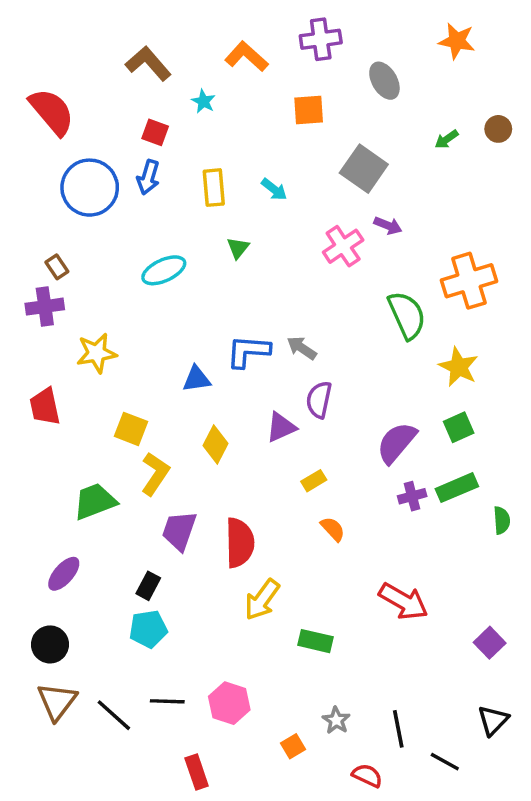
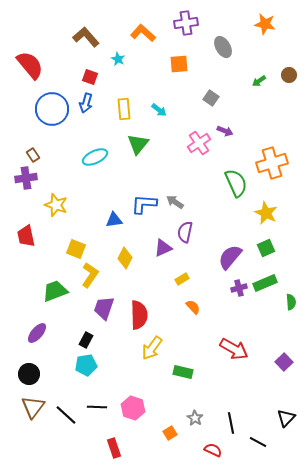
gray square: (364, 169) -> (211, 98), size x0.6
green triangle: (238, 248) -> (138, 144), size x1.6
yellow star: (97, 353) -> (56, 205), turned 30
purple square: (490, 643) -> (284, 362), moved

